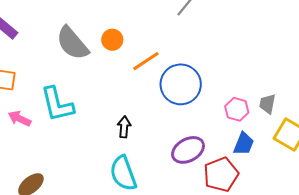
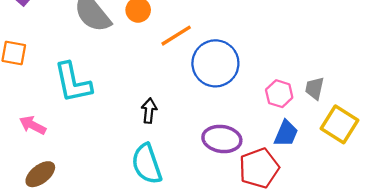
pink arrow: (19, 119) -> (33, 125), moved
purple ellipse: (188, 150) -> (222, 139), turned 36

